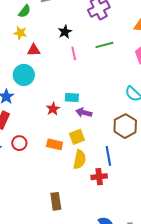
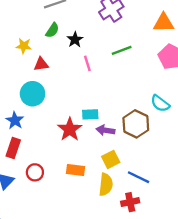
green semicircle: (25, 11) -> (52, 30), moved
red star: (53, 109) -> (70, 129), size x1.5
brown hexagon: (125, 126) -> (136, 124), moved
yellow square: (77, 137) -> (111, 159), moved
blue line: (108, 156) -> (139, 177), turned -48

